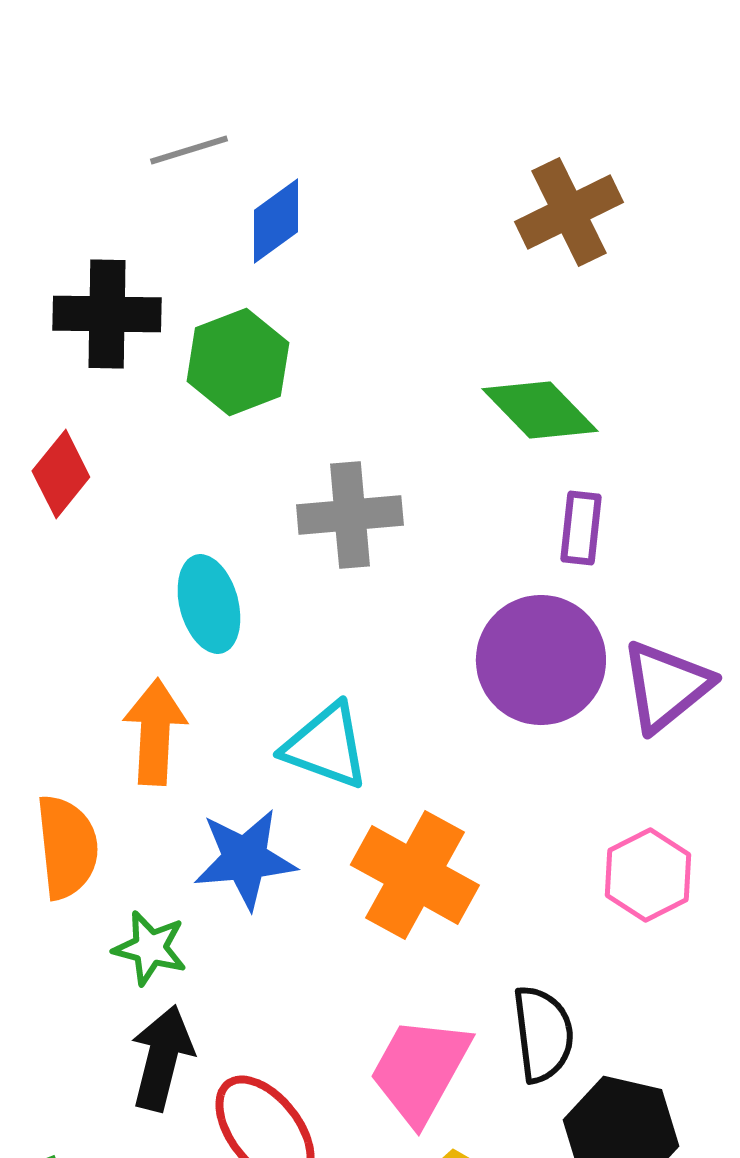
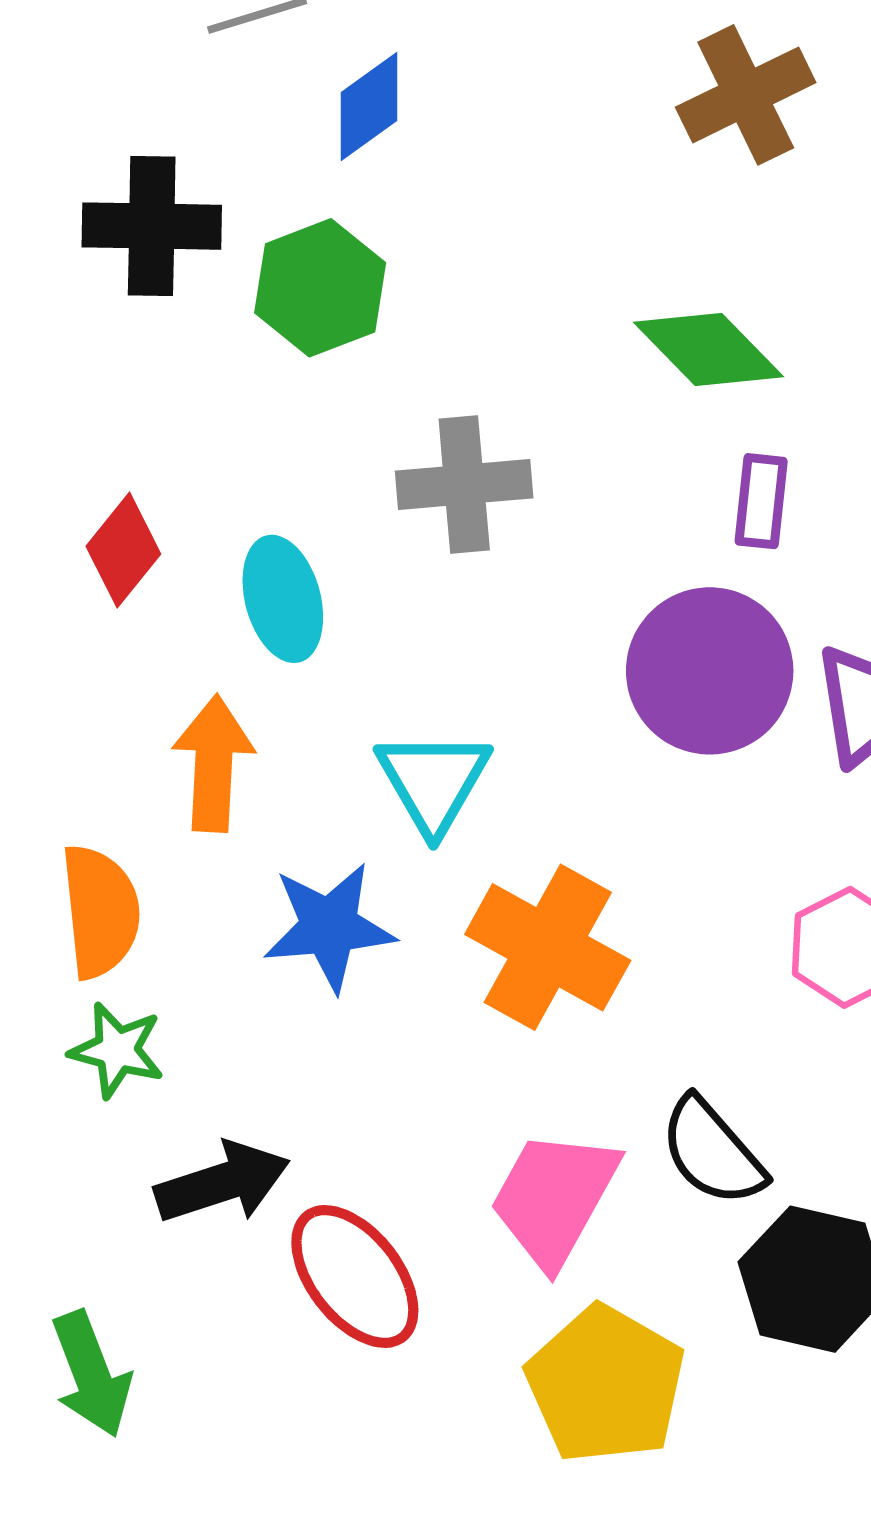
red diamond: (61, 474) -> (123, 550), moved
cyan triangle: (326, 746) -> (433, 781), turned 40
green star: (150, 948) -> (117, 1050), moved
black semicircle: (543, 1034) -> (712, 1152), turned 146
black arrow: (162, 1058) -> (222, 1183), turned 58

